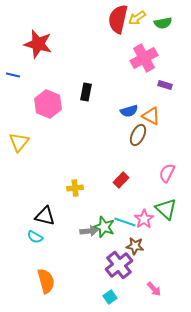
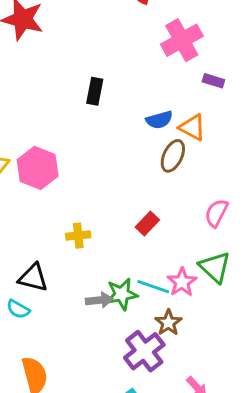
pink hexagon: (48, 104) -> (38, 168), moved
green star: (104, 227) -> (122, 294), turned -30
brown star: (135, 246) -> (168, 323), turned 30

